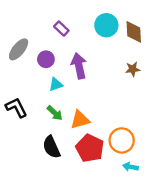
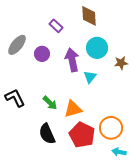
cyan circle: (106, 25) -> (97, 48), moved
brown diamond: (134, 32) -> (89, 16), moved
cyan triangle: (56, 84) -> (90, 77), moved, turned -32

